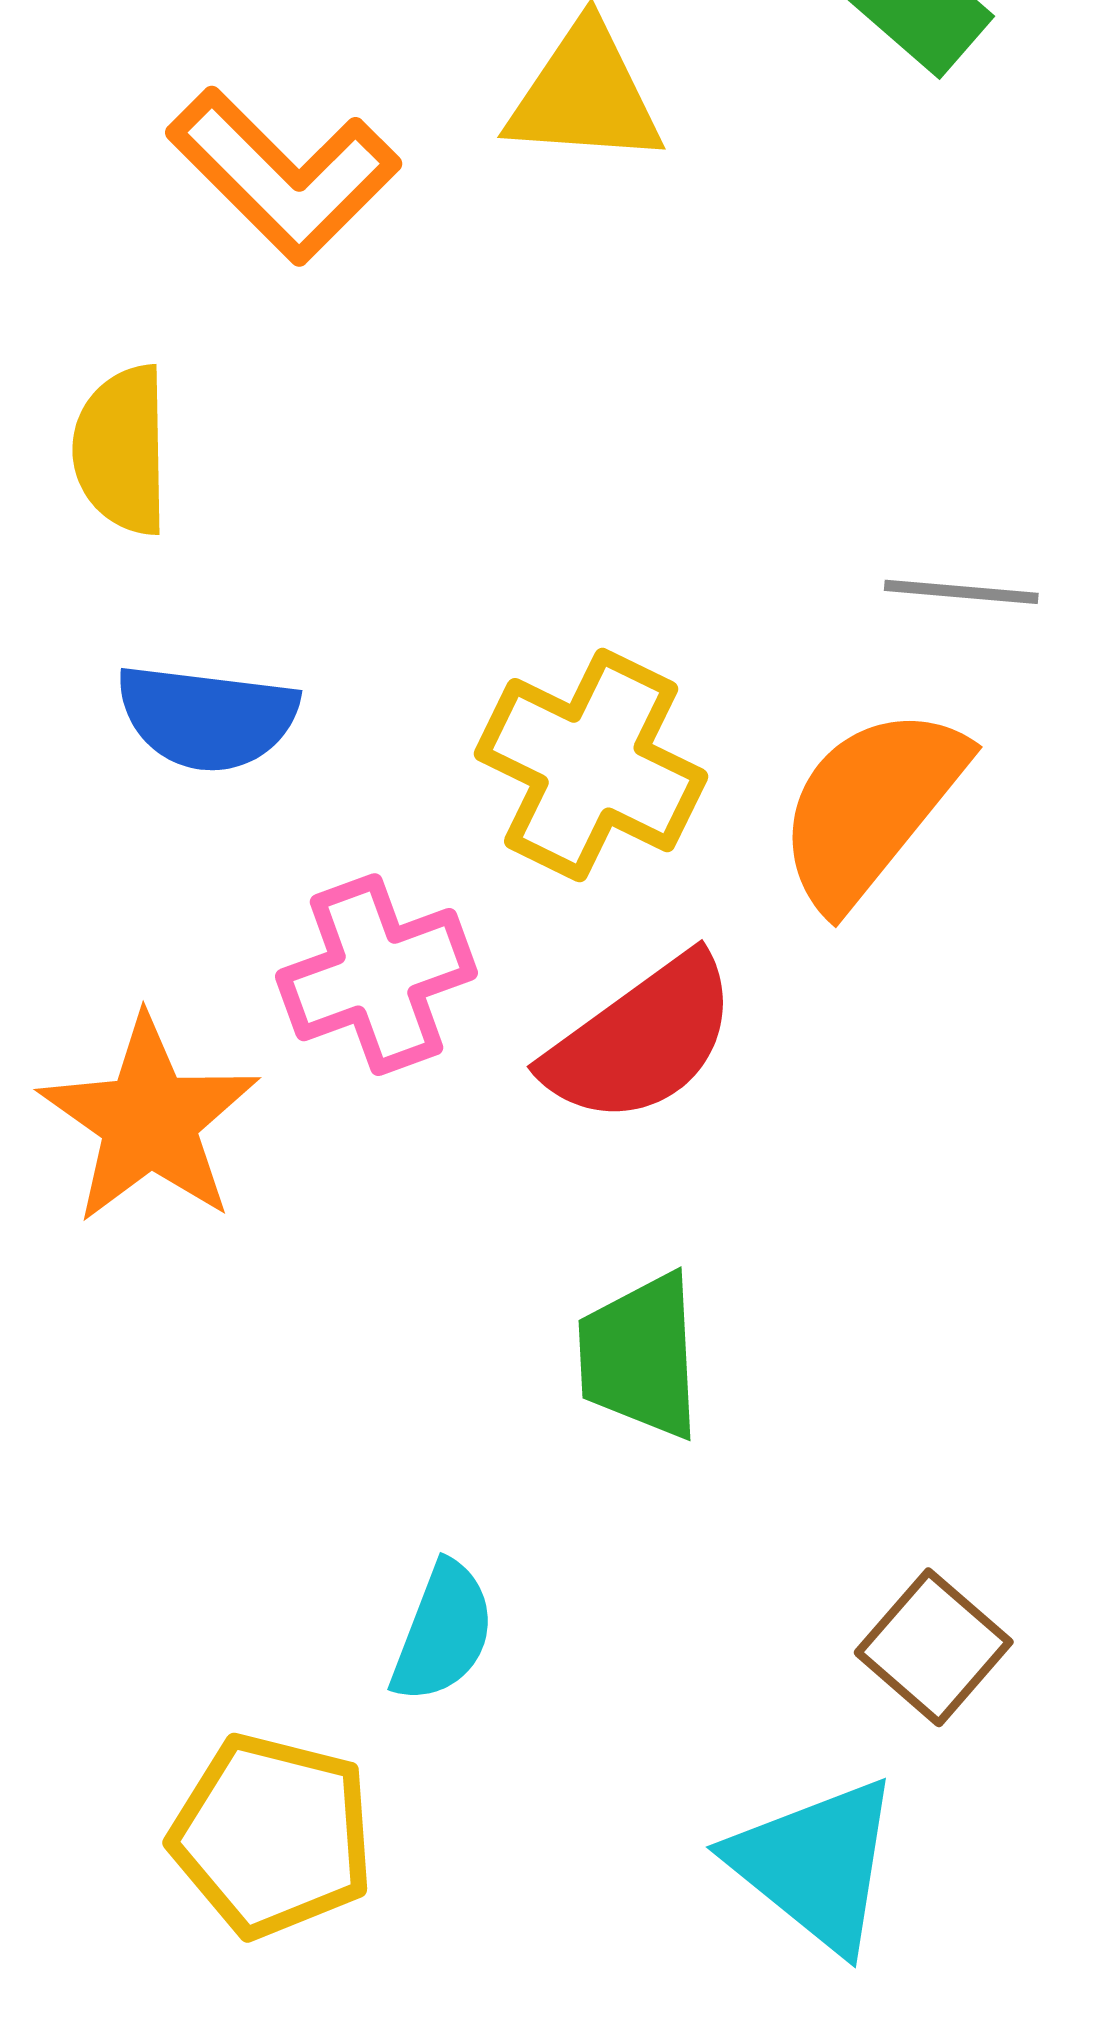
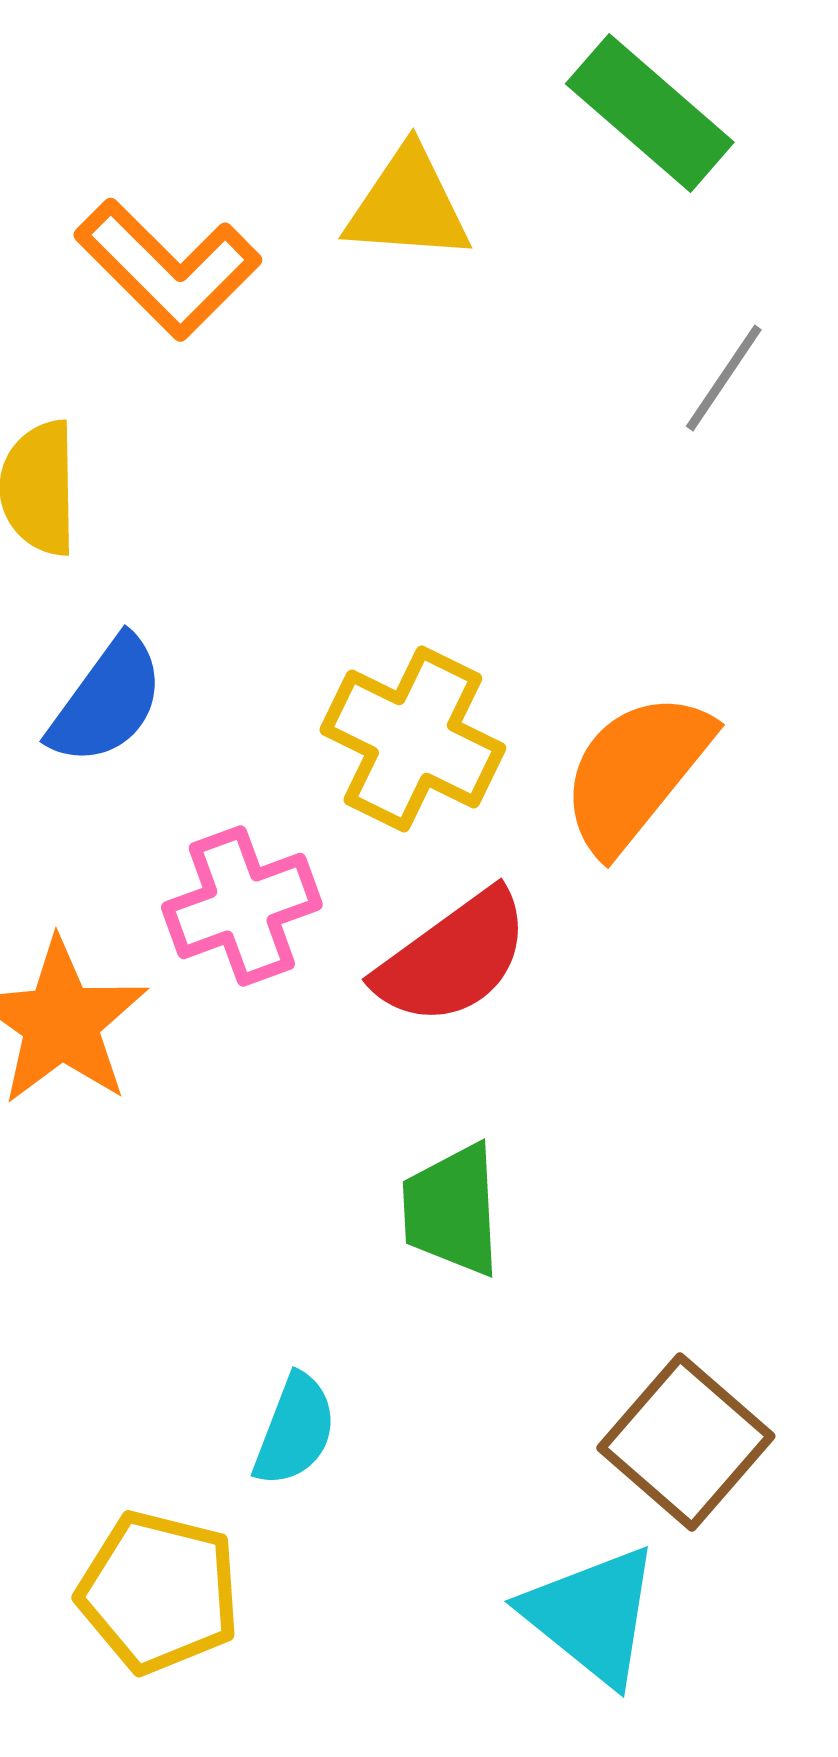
gray line: (961, 592) -> (724, 378), moved, turned -61
blue semicircle: (207, 717) -> (107, 701), turned -61
brown square: (934, 1647) -> (686, 1442), size x1.4

